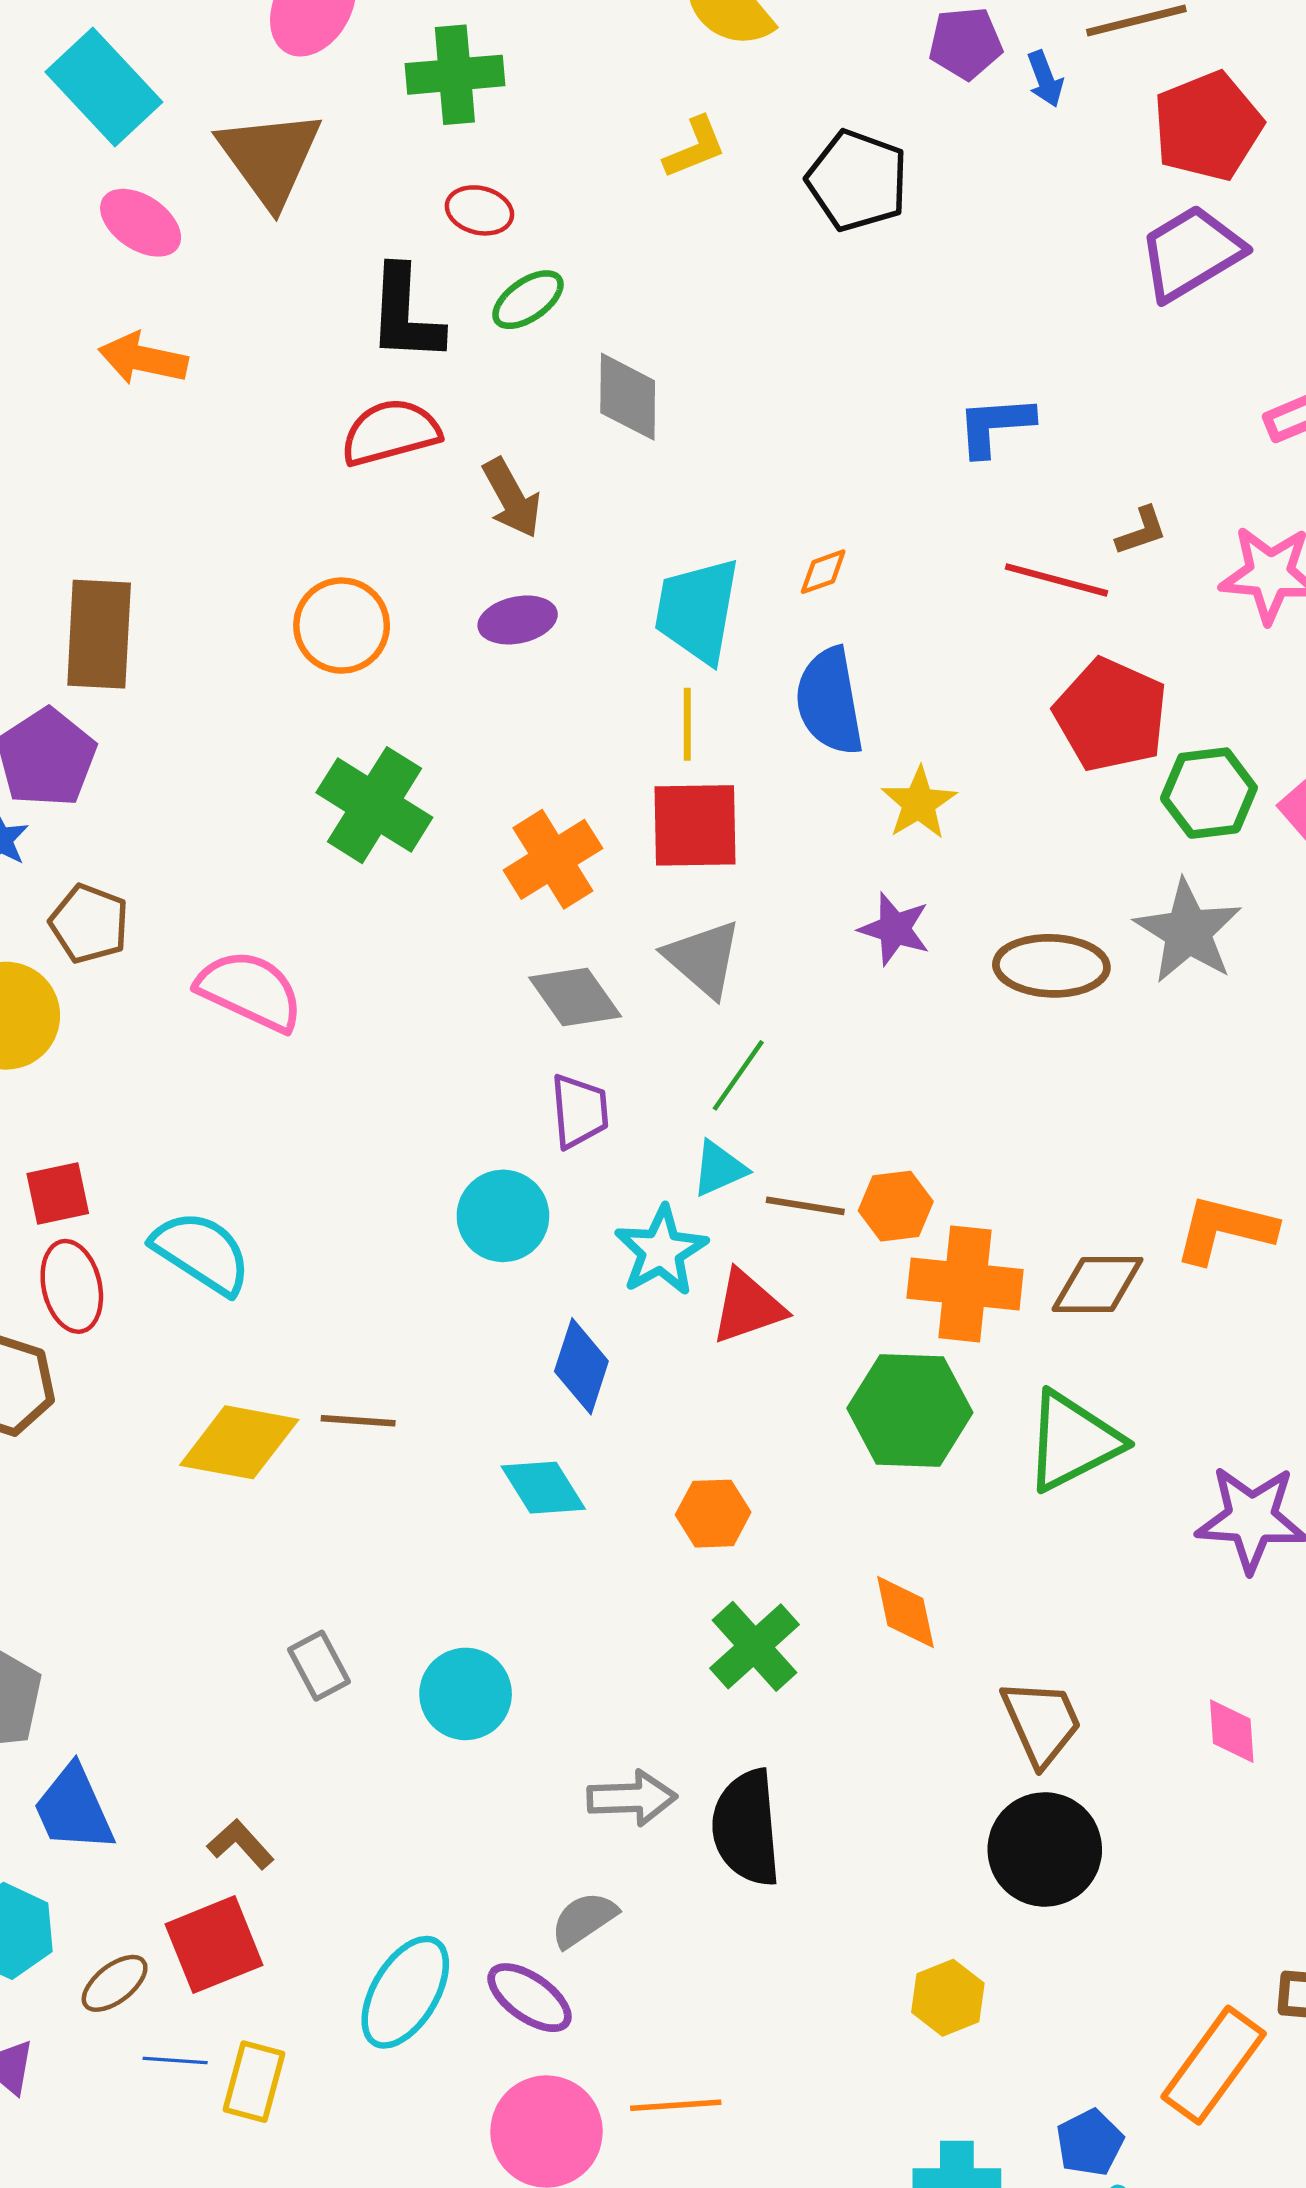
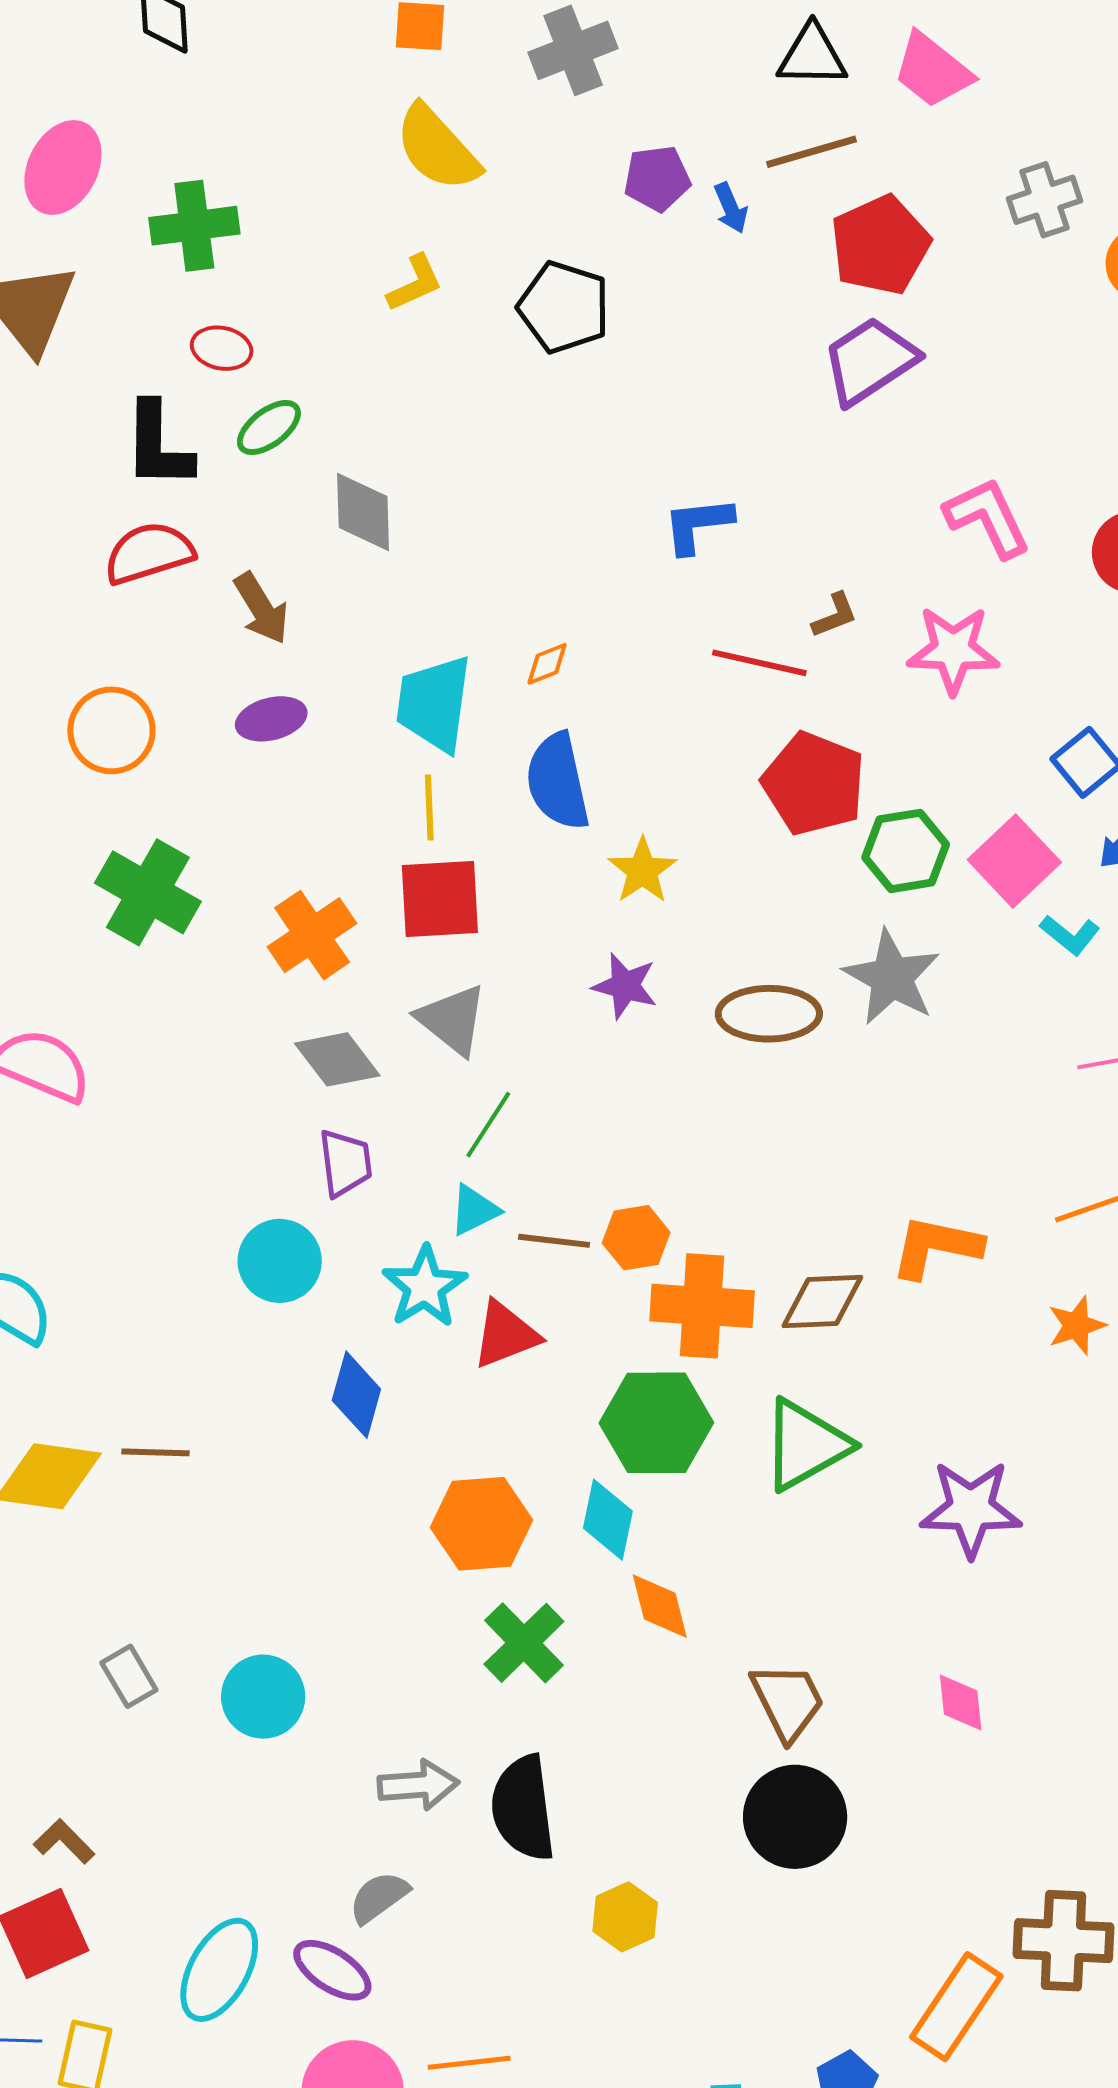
cyan diamond: (543, 1488) -> (608, 1520), moved, turned 46
orange hexagon: (713, 1514) -> (482, 1524), size x1.5
yellow hexagon: (948, 1998) -> (625, 1917), moved

